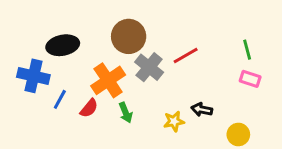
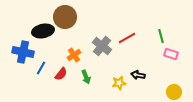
brown circle: (129, 36) -> (65, 17), moved
green line: (247, 50) -> (161, 36), moved
orange cross: (108, 80) -> (74, 55), size x0.6
yellow circle: (238, 135) -> (174, 92), moved

